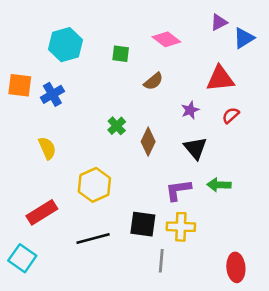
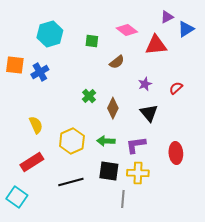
red triangle: (220, 79) -> (156, 45), moved
yellow semicircle: (47, 148) -> (36, 125), moved
green arrow: (219, 185) -> (106, 141), moved
red ellipse: (236, 267) -> (176, 153), moved

